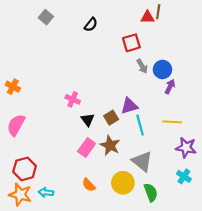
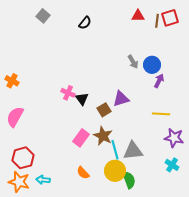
brown line: (158, 12) -> (157, 21), moved
red square: (131, 43) -> (170, 18), moved
black triangle: (88, 120) -> (82, 99), moved
cyan line: (140, 125) -> (115, 150), moved
gray triangle: (142, 161) -> (133, 151), turned -45
green semicircle: (151, 192) -> (129, 180), moved

